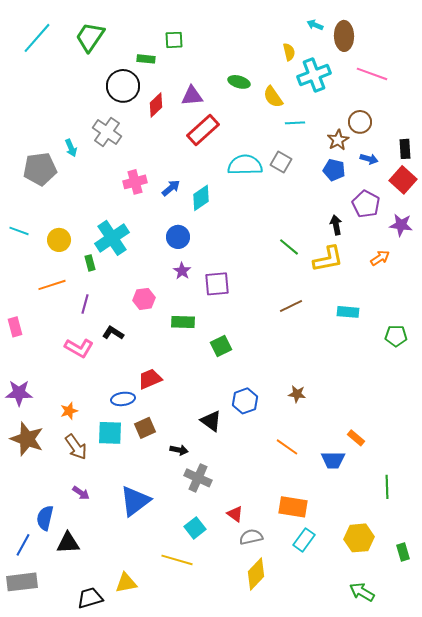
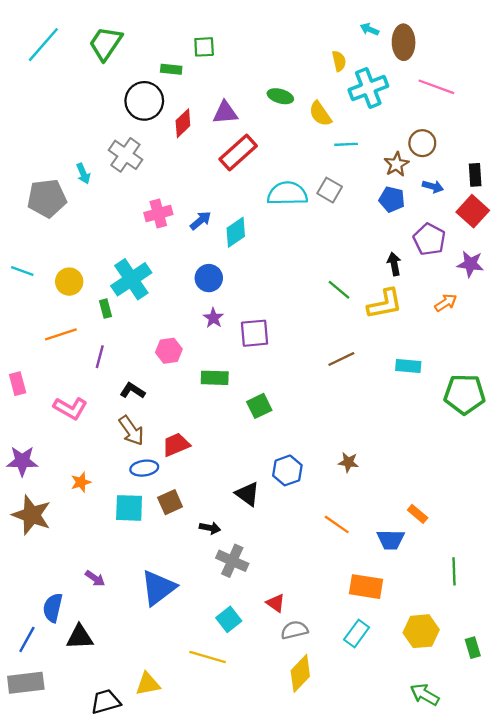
green pentagon: (396, 336) -> (465, 394), size x1.6
pink L-shape: (79, 348) -> (70, 408), moved
brown arrow: (76, 447) -> (131, 431), moved
orange rectangle: (293, 507) -> (366, 587), moved

